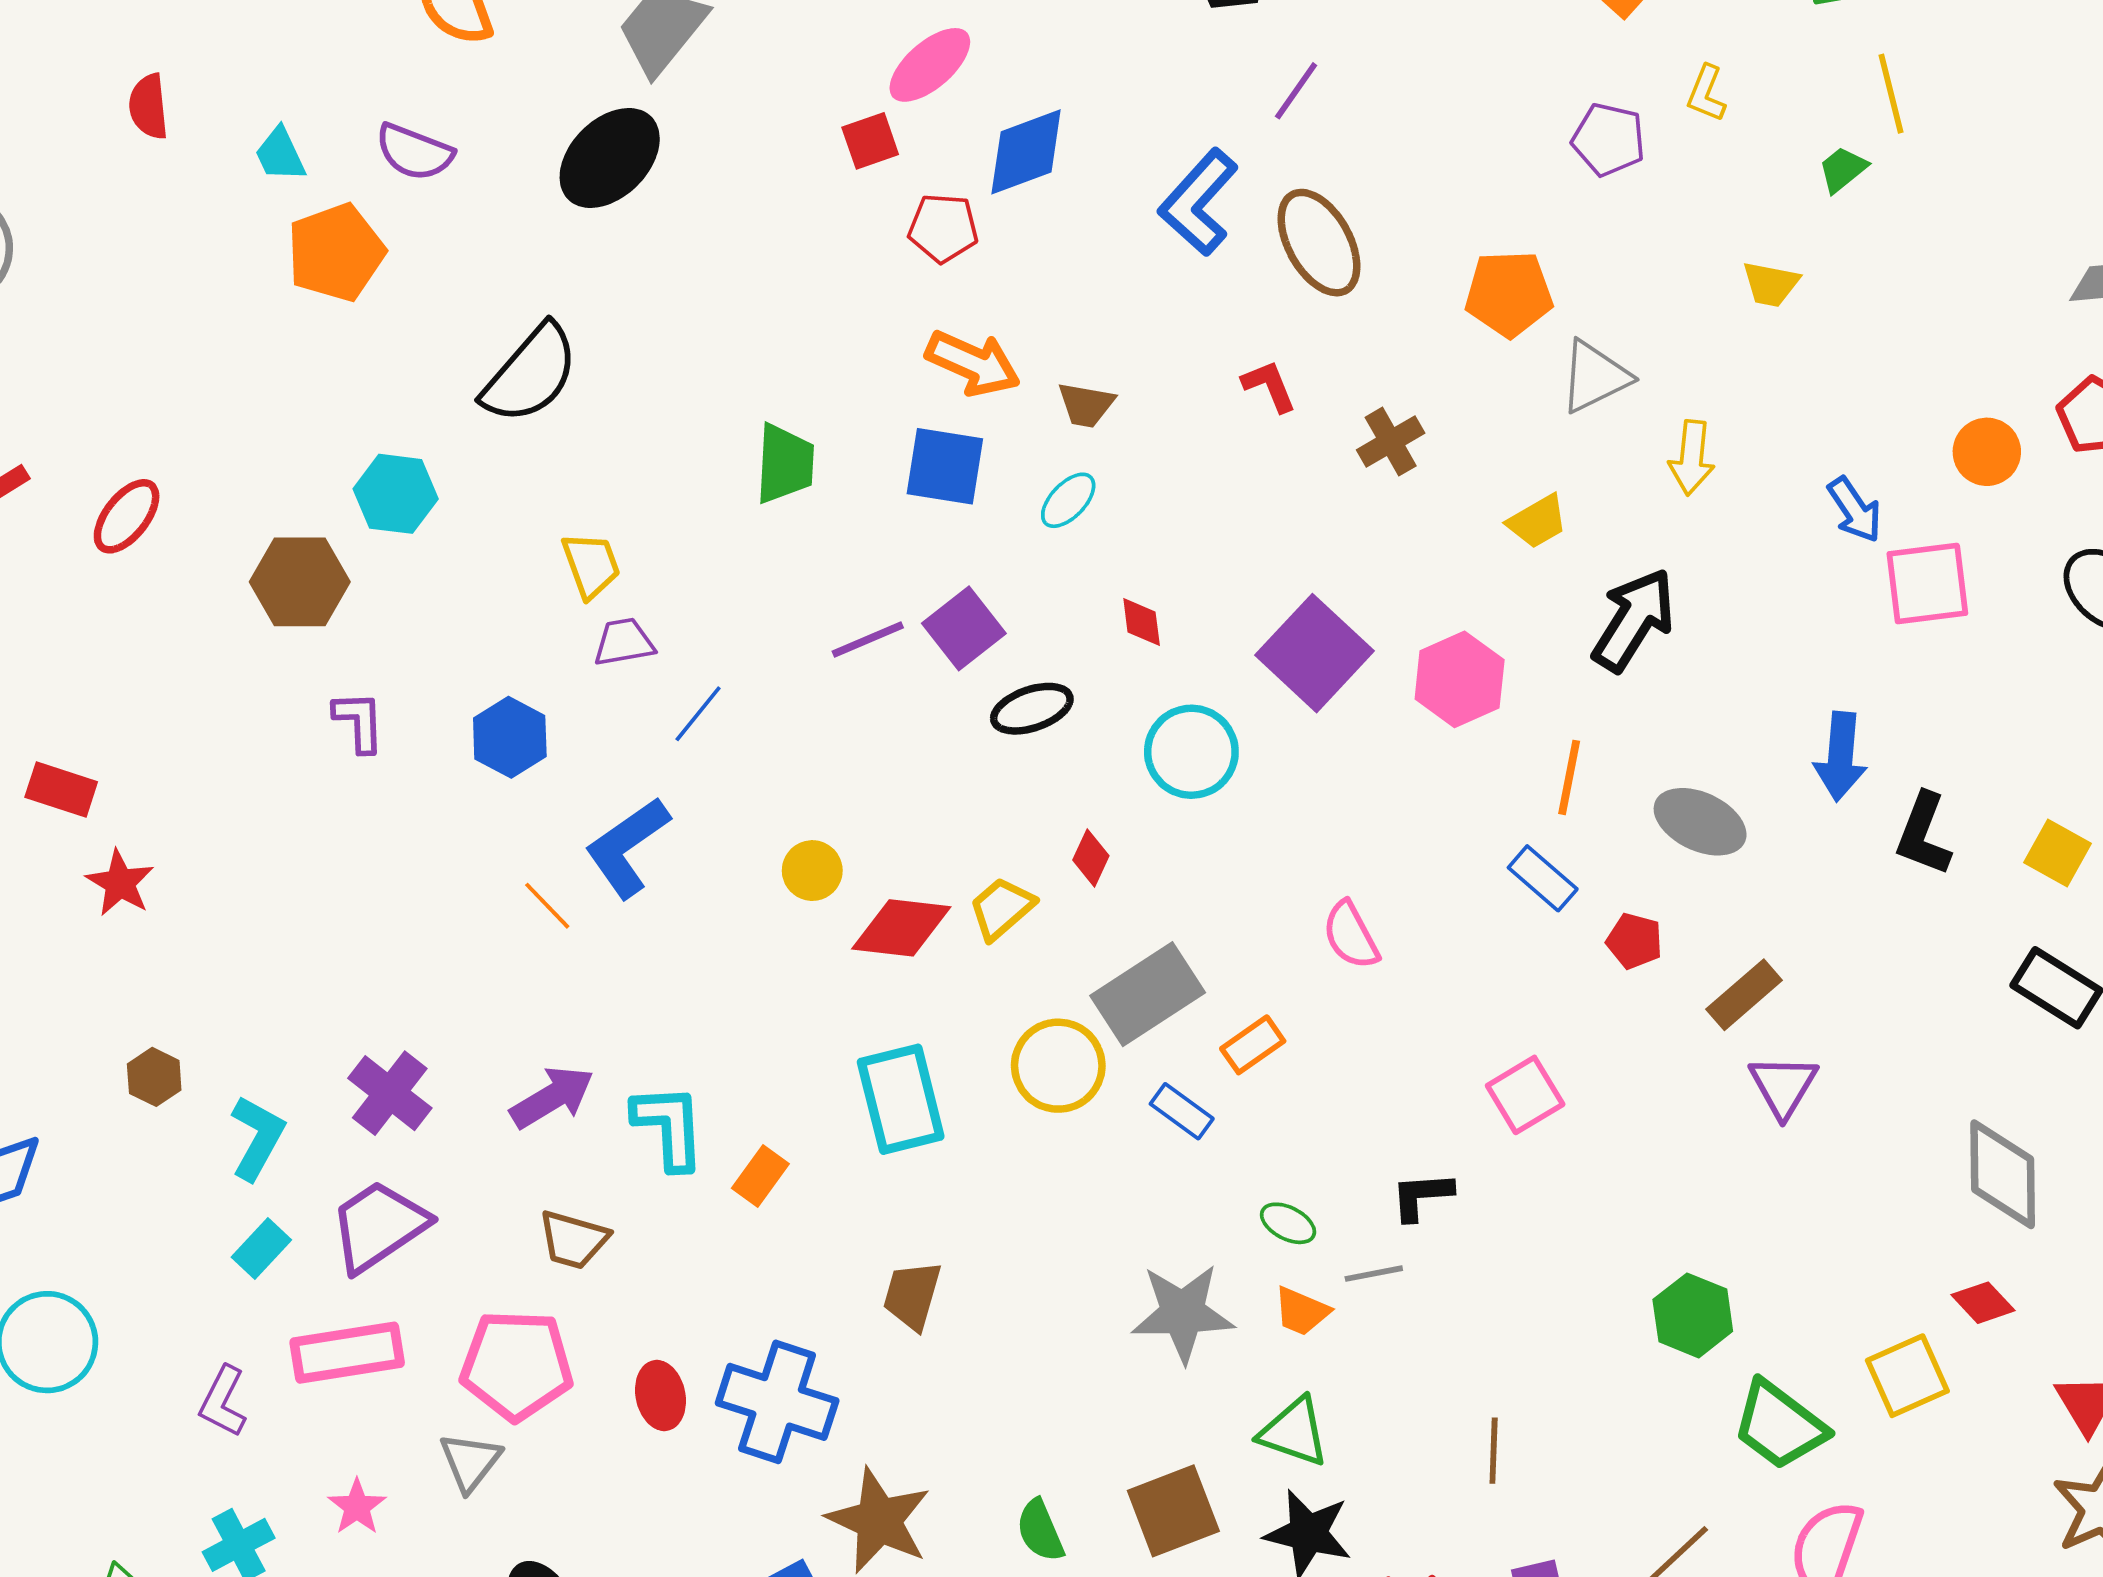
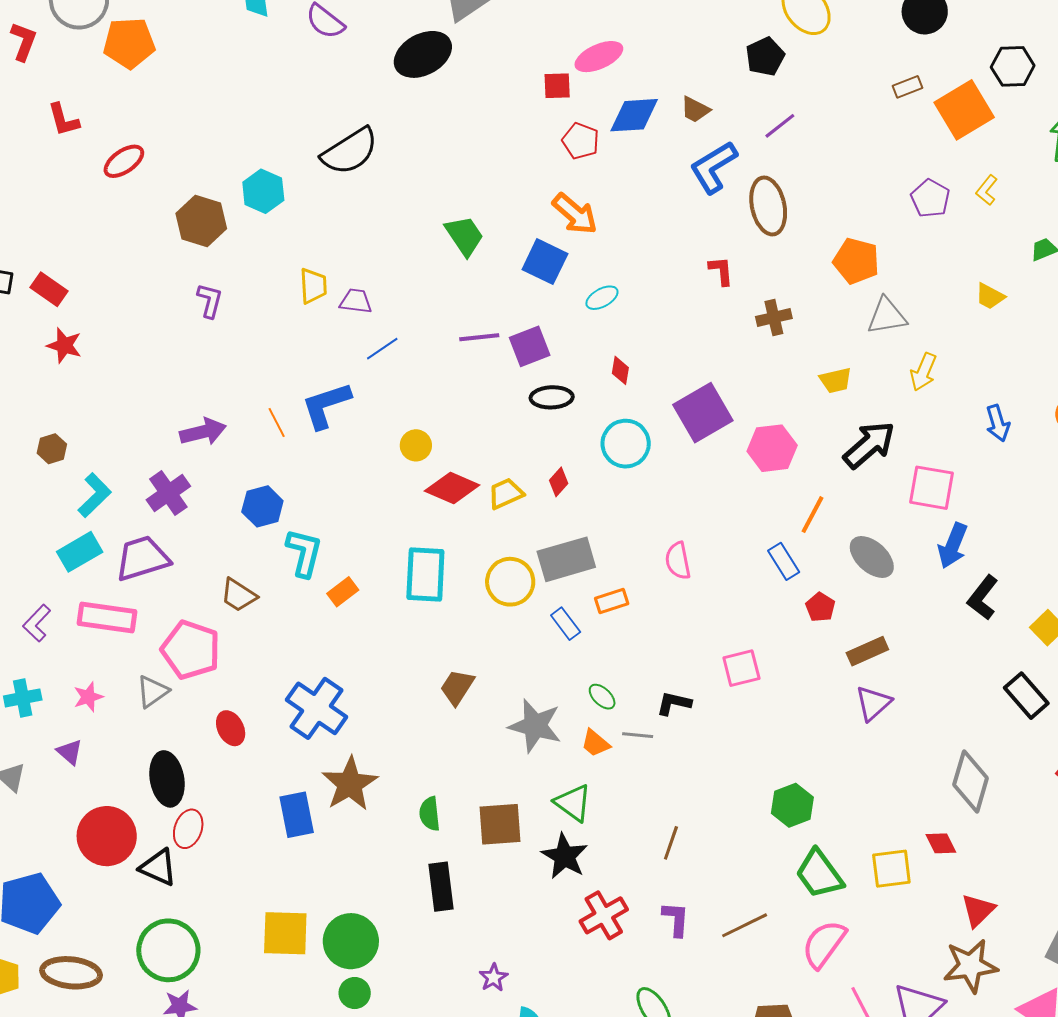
orange pentagon: (336, 252) -> (129, 43), moved
brown trapezoid: (1086, 405) -> (695, 110), moved
green trapezoid: (785, 464) -> (464, 236), turned -54
yellow trapezoid: (591, 565) -> (313, 286), moved
pink square: (1927, 583) -> (932, 488), moved
blue hexagon: (510, 737) -> (262, 506), moved
red star: (120, 883) -> (64, 345), turned -30
purple arrow: (552, 1097) -> (203, 432), moved
cyan rectangle: (261, 1249) -> (80, 552), size x1.4
brown trapezoid: (912, 1295) -> (457, 687), moved
red ellipse: (661, 1396) -> (231, 728), moved, turned -32

